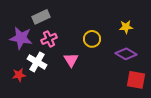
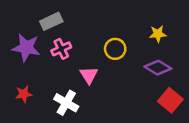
white cross: (37, 62) -> (66, 103), moved
red square: (136, 80) -> (170, 100), turned 30

